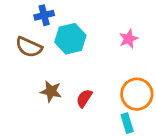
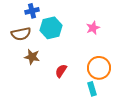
brown semicircle: (29, 47) -> (21, 34), turned -36
brown star: (51, 91) -> (32, 57), moved

